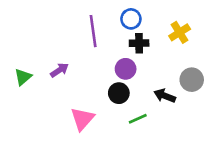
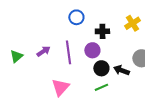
blue circle: (131, 19) -> (76, 17), moved
purple line: (93, 31) -> (68, 52), moved
black circle: (119, 93) -> (101, 68), moved

